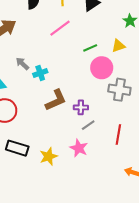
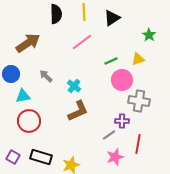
cyan cross: (40, 73) -> (74, 86), moved, turned -32
purple cross: (81, 107) -> (122, 121), moved
pink star: (79, 148) -> (115, 157), moved, turned 30

